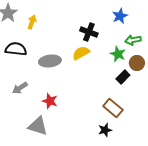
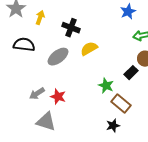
black cross: (89, 32) -> (71, 28), moved
green star: (118, 54) -> (106, 86), moved
gray ellipse: (50, 61) -> (58, 57), turned -30
gray arrow: (20, 88) -> (37, 94), moved

